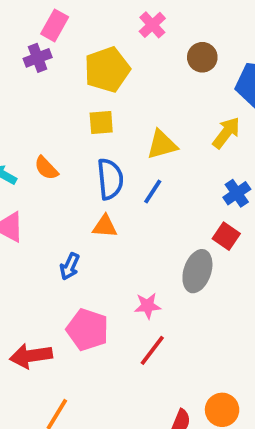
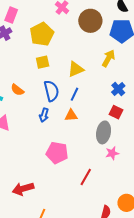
brown circle: (202, 57) -> (90, 21), size x1.5
orange triangle: (105, 226) -> (71, 115), moved
blue arrow: (70, 266) -> (44, 115), moved
pink star: (148, 306) -> (112, 153), moved
pink pentagon: (87, 330) -> (57, 153), moved

